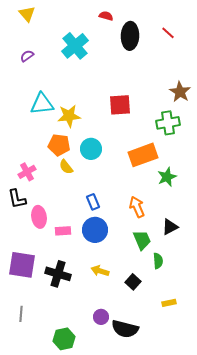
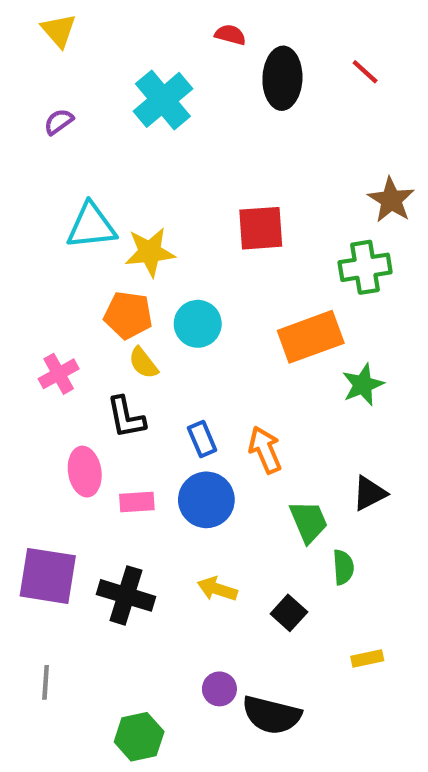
black L-shape: (17, 199) -> (126, 417), moved
orange arrow: (137, 207) -> (265, 450), moved

